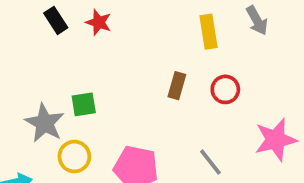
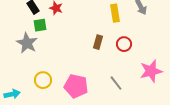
green square: (84, 104) -> (40, 25), moved
gray star: (45, 123) -> (27, 43), moved

